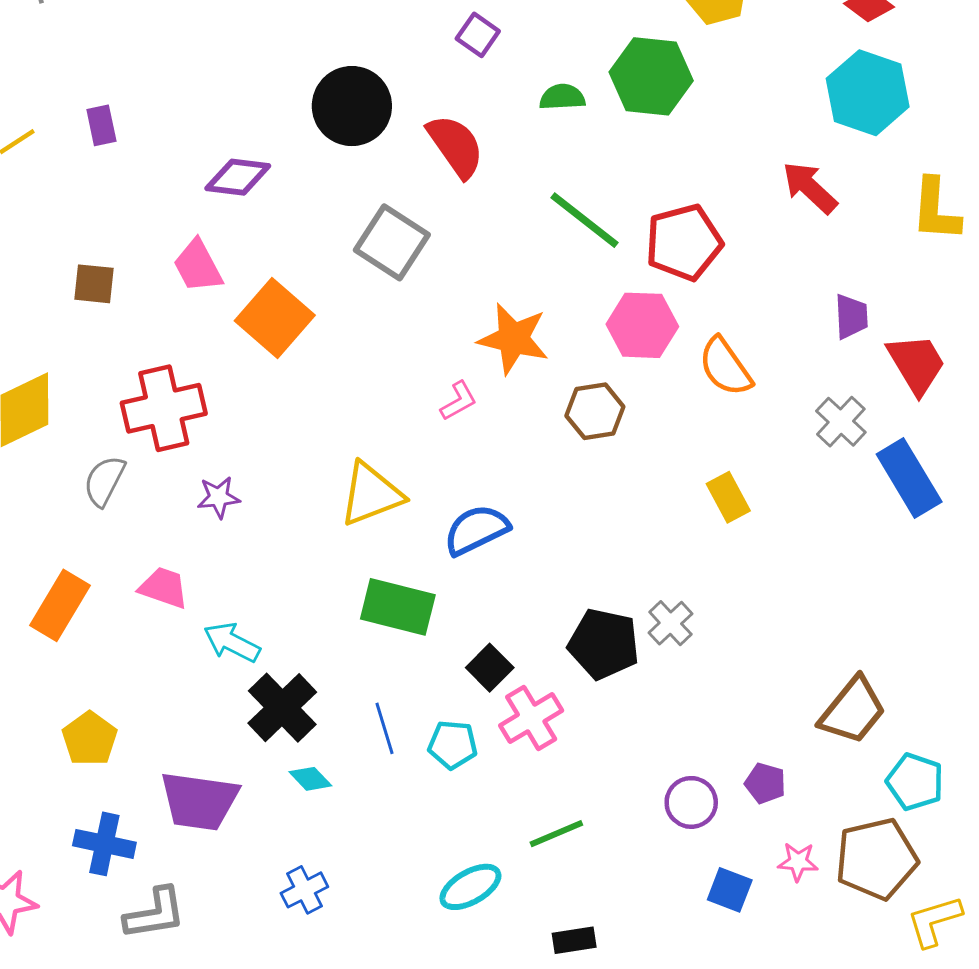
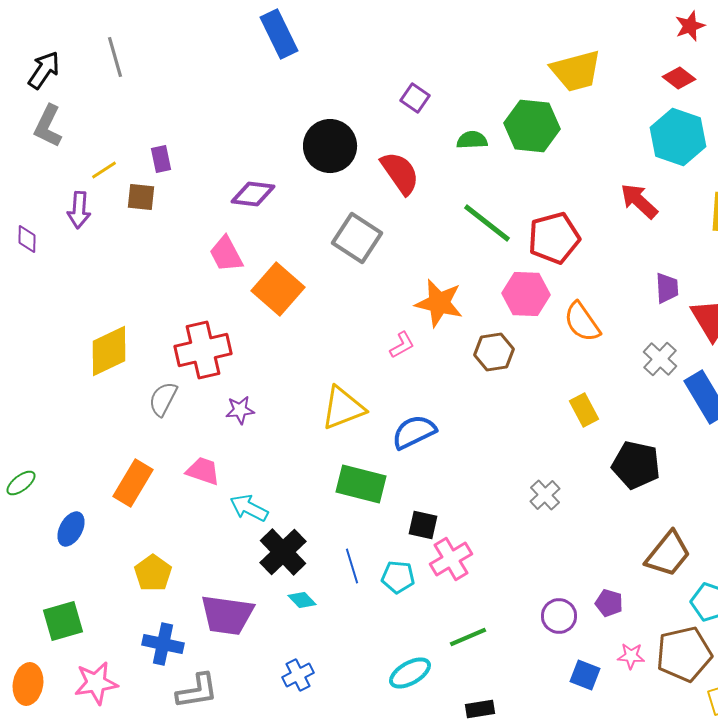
brown square: (94, 284) -> (141, 197), moved
black pentagon: (604, 644) -> (636, 465), moved
black square: (490, 668) -> (423, 525), turned -32

